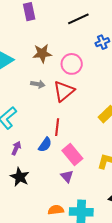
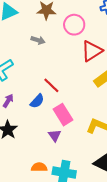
red triangle: (64, 91) -> (92, 51), moved
red line: (57, 127) -> (51, 85), turned -60

